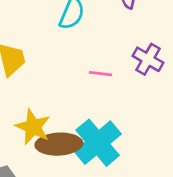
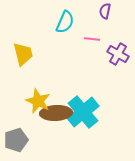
pink line: (101, 74) -> (92, 39), moved

